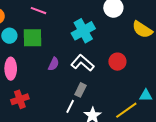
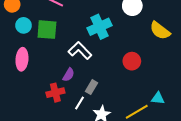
white L-shape: (83, 63) -> (80, 51), moved
purple semicircle: (54, 64) -> (69, 75), moved
red cross: (20, 99) -> (55, 93), moved

